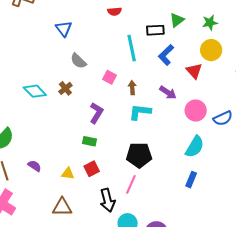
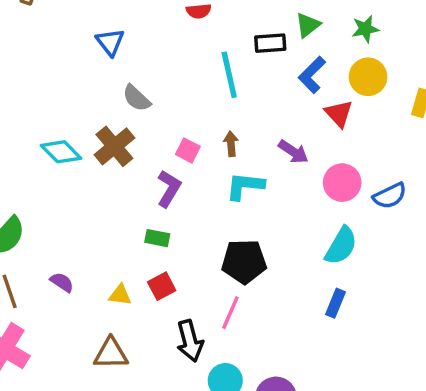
blue L-shape: (166, 55) -> (312, 75), moved
pink square: (109, 77) -> (188, 150), moved
brown cross: (65, 88) -> (114, 146), size x1.6

